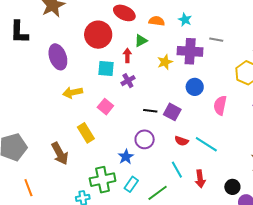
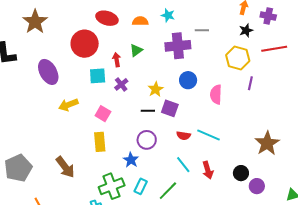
green triangle: (141, 41) -> (136, 50), moved
yellow star: (165, 62) -> (156, 89), moved
yellow rectangle: (86, 133) -> (100, 142), moved, turned 36

